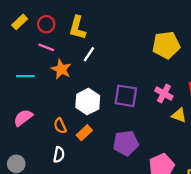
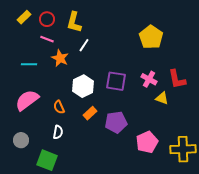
yellow pentagon: (166, 45) -> (151, 37), turned -30
pink semicircle: (23, 118) -> (27, 100), size x1.4
orange rectangle: (84, 133) -> (90, 113), moved

